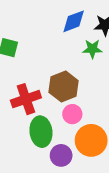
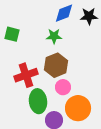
green star: (92, 49) -> (54, 36), moved

